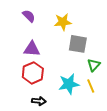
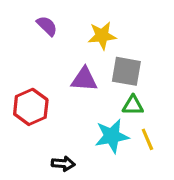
purple triangle: (32, 49) -> (84, 79), moved
green triangle: (94, 65) -> (133, 105), moved, turned 48
red hexagon: (33, 73) -> (31, 107), moved

